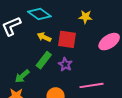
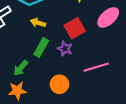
red square: (67, 39) -> (75, 28), moved, turned -30

